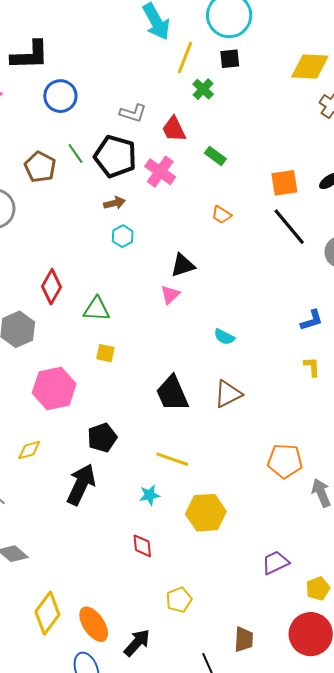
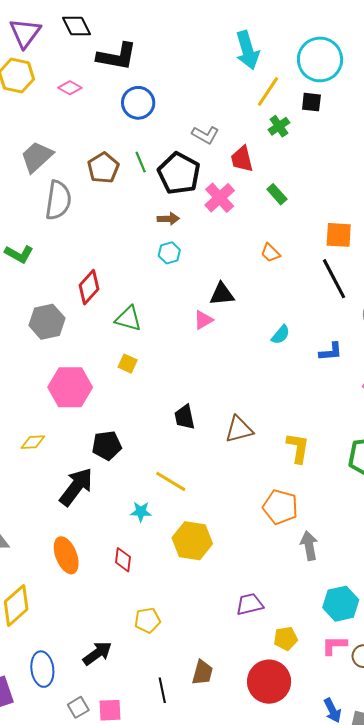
blue L-shape: (312, 320) -> (331, 352), moved
cyan semicircle: (224, 337) -> (281, 335), moved, turned -90
yellow L-shape: (312, 367) -> (298, 448), moved, size x1.5
black trapezoid: (172, 393) -> (185, 417), size x0.7
orange ellipse: (94, 624) -> (66, 555), moved

